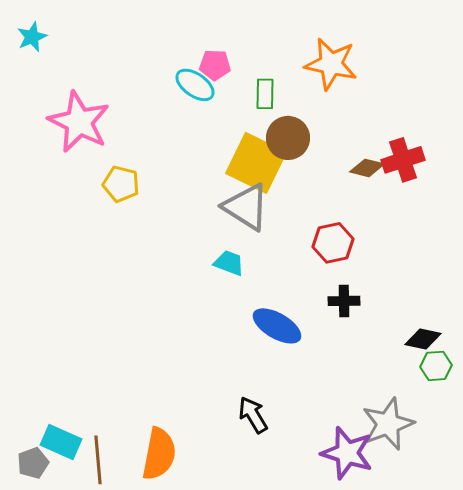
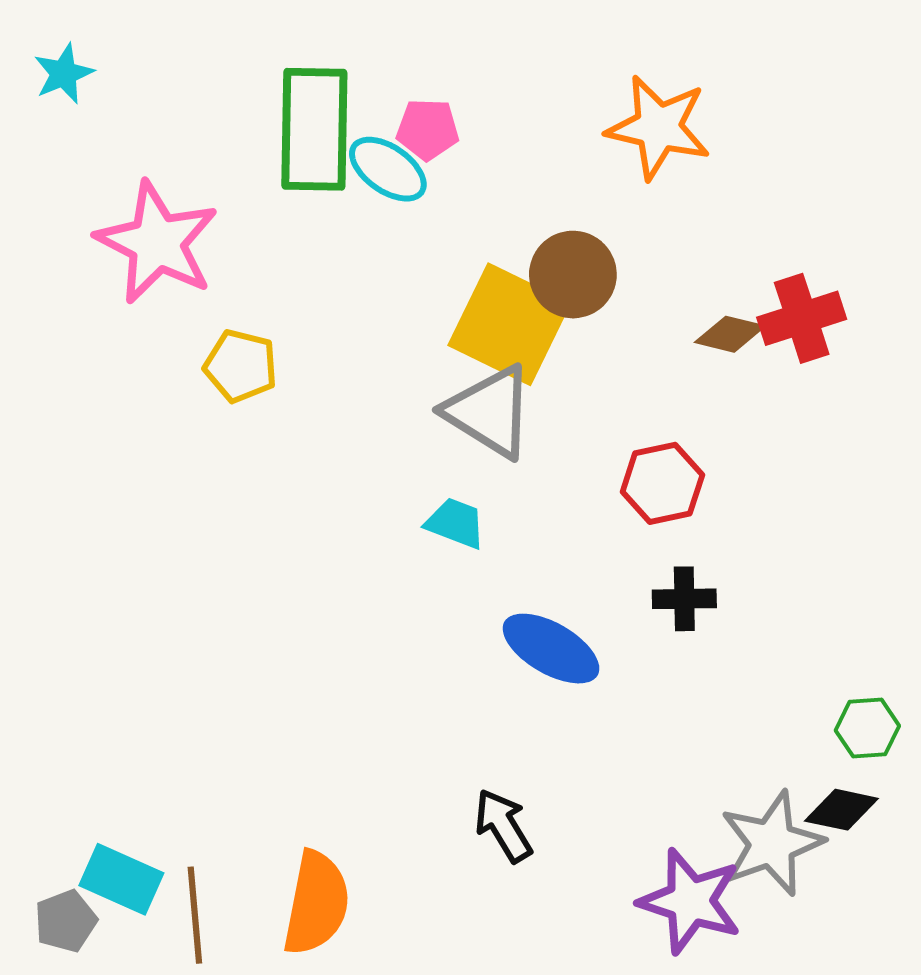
green rectangle: (265, 94) -> (314, 129), moved, size x2.0
black diamond: (423, 339) -> (841, 810), moved

